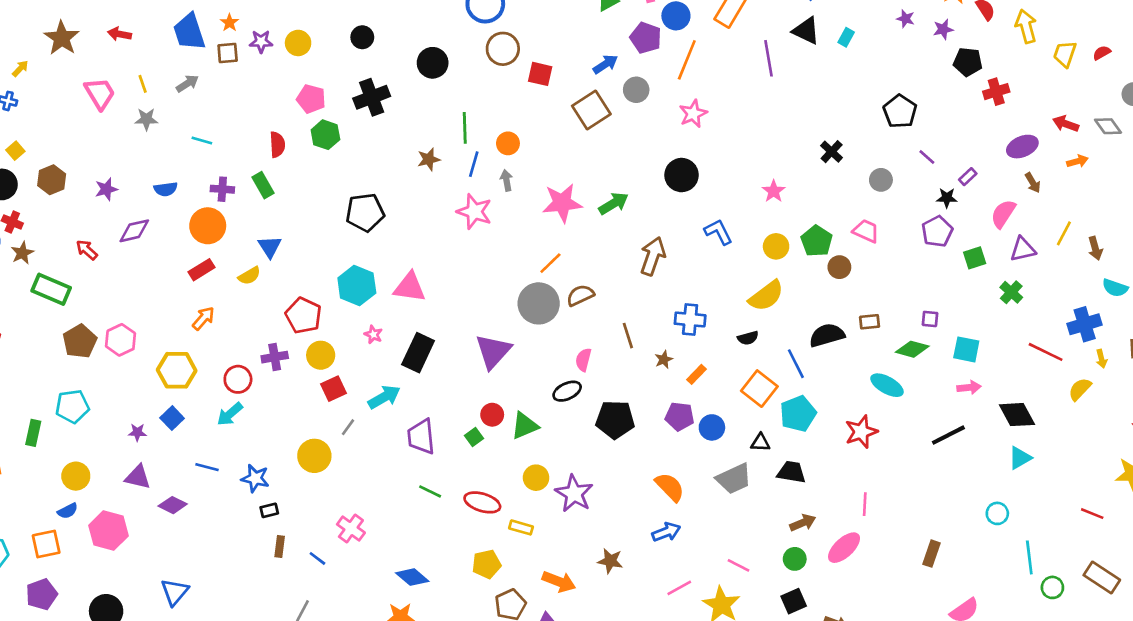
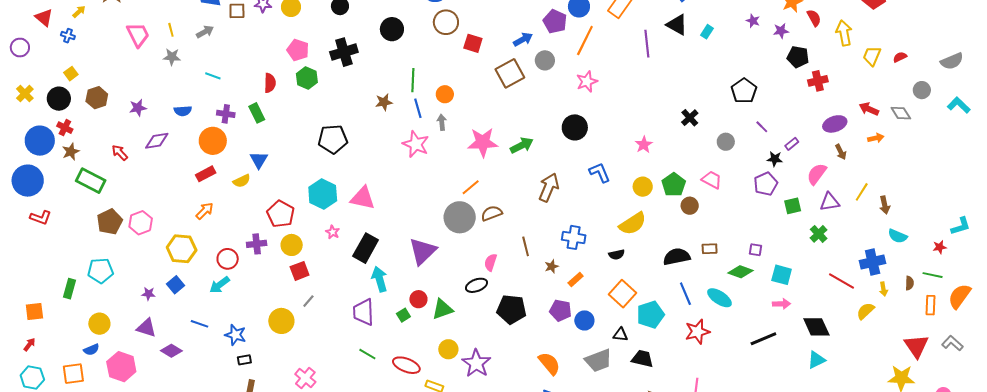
blue line: (474, 164) -> (418, 108), turned -36
blue line: (796, 364) -> (685, 294), moved
cyan arrow: (384, 397) -> (380, 279), moved, turned -80

